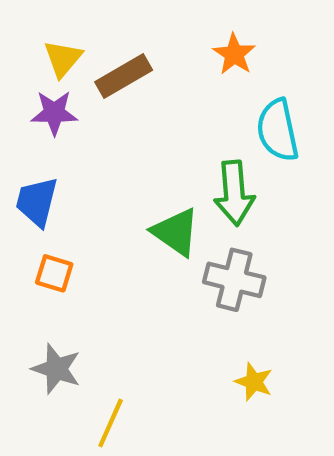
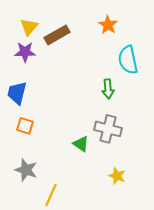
green arrow: (234, 193) -> (108, 89), size x0.7
green triangle: (176, 232) -> (81, 144), moved, size x0.7

